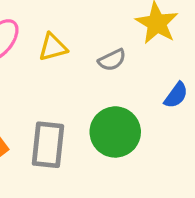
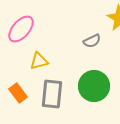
yellow triangle: (53, 47) -> (39, 61), moved

